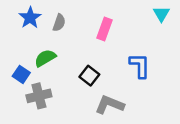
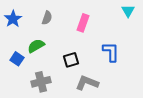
blue star: (30, 18) -> (13, 19), moved
black square: (89, 76) -> (71, 60), turned 35
gray cross: (39, 96) -> (41, 82), moved

